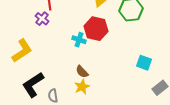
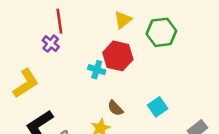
cyan square: (144, 63) -> (158, 107), moved, turned 35
brown semicircle: (82, 72) -> (115, 108), moved

